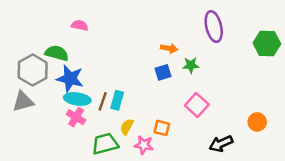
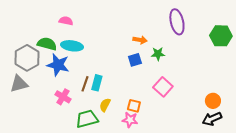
cyan ellipse: (77, 99) -> (72, 46), moved
black arrow: (221, 144) -> (212, 119), moved
pink star: (144, 145) -> (130, 120), moved

